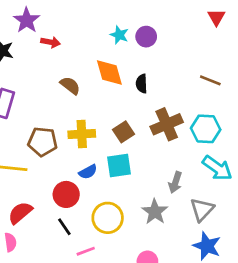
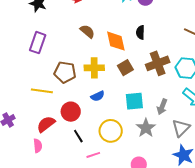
orange diamond: (109, 72) -> (116, 41), moved
cyan square: (119, 165) -> (134, 101), moved
red circle: (66, 194) -> (71, 112), moved

